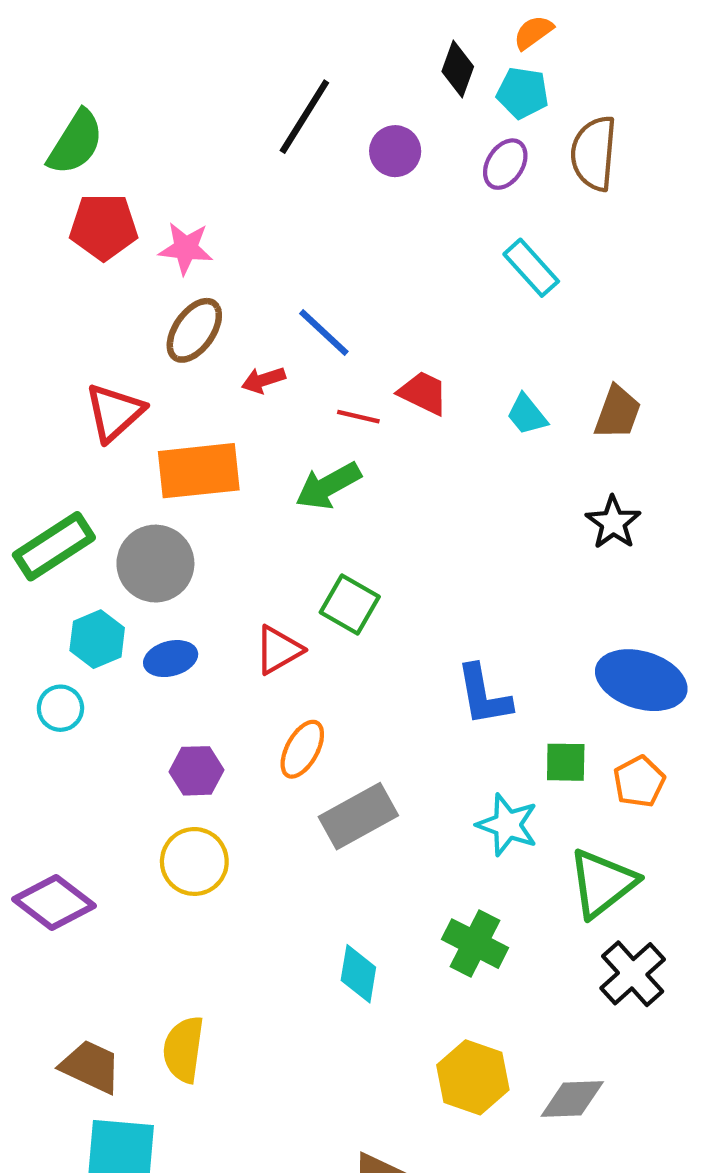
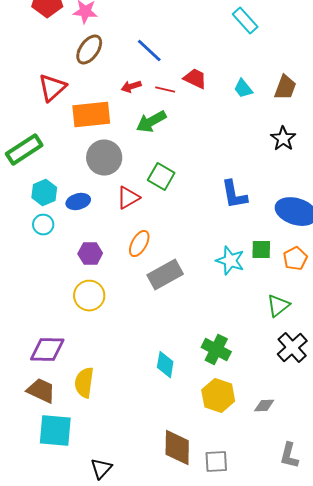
red arrow: (263, 380) -> (131, 87), moved
gray circle: (155, 564) -> (104, 158), moved
blue L-shape: (484, 695) -> (234, 195), moved
cyan circle: (60, 708) -> (43, 225), moved
cyan star: (507, 825) -> (230, 261), moved
green triangle: (602, 883) -> (278, 306), size x0.7
purple diamond: (54, 903) -> (47, 350), moved, turned -36
green cross: (475, 944) -> (216, 350), moved
cyan diamond: (358, 974) -> (165, 365), moved
gray diamond: (572, 1099) -> (264, 406), size x0.7

